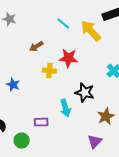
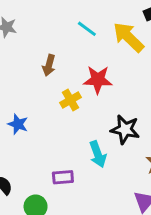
brown arrow: (36, 46) -> (49, 65), turned -40
yellow cross: (49, 71) -> (71, 100), turned -32

